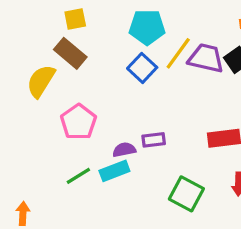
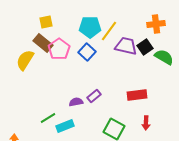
yellow line: (178, 53) -> (109, 31), moved
pink pentagon: (78, 122) -> (59, 49), moved
purple rectangle: (154, 140) -> (94, 96), turned -32
cyan rectangle: (114, 171) -> (65, 126), moved

